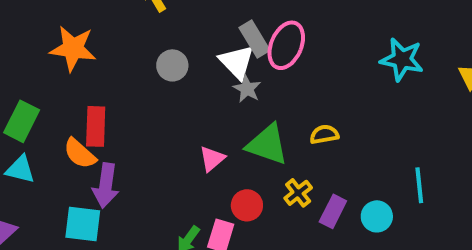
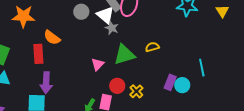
gray circle: (172, 65) -> (81, 12), moved
green triangle: (267, 144) -> (124, 55), turned -30
orange semicircle: (80, 153) -> (52, 38), moved
yellow cross: (298, 193) -> (136, 91), moved
purple rectangle: (333, 211) -> (170, 82), moved

